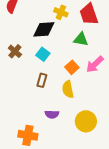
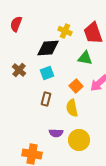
cyan square: (43, 54) -> (47, 73), turned 32
yellow circle: (86, 121) -> (79, 140), moved

